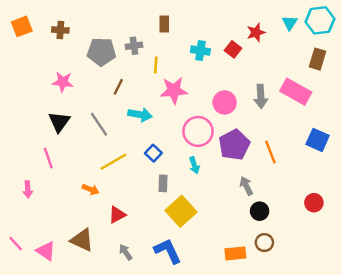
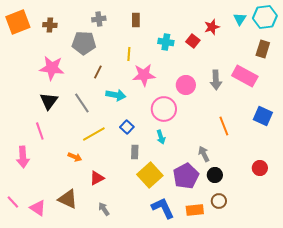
orange square: (22, 26) -> (18, 22), size x1.4
gray cross: (134, 46) -> (99, 19), moved
pink star: (63, 82) -> (52, 68), size x1.4
purple pentagon: (234, 145) -> (186, 176), moved
pink arrow: (28, 189) -> (23, 157), size x1.5
blue L-shape: (168, 251) -> (163, 208), moved

